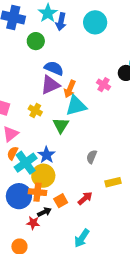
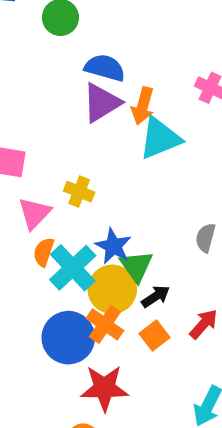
yellow cross: (35, 110) -> (79, 192), moved
green triangle: (61, 125) -> (136, 266), moved
orange cross: (37, 192) -> (105, 324), turned 36
black arrow: (44, 212) -> (156, 296), moved
red star: (33, 223) -> (104, 388), size x1.6

